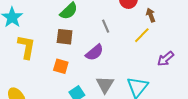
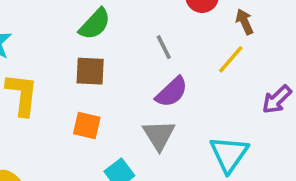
purple semicircle: (94, 52) -> (172, 92), moved
gray triangle: (105, 85) -> (159, 135), moved

